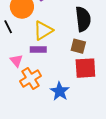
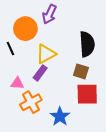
purple rectangle: (38, 49) -> (40, 73), turned -56
pink triangle: (16, 61) -> (17, 83), turned -48

